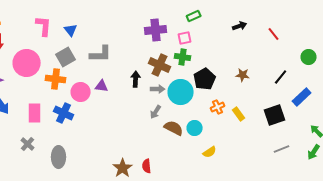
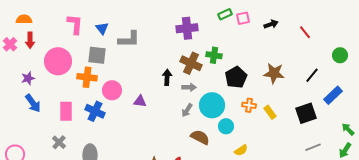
pink square: (185, 38) -> (243, 18), moved
gray L-shape: (101, 54) -> (129, 39), moved
gray square: (66, 57) -> (97, 55), turned 36
brown star: (243, 75) -> (274, 73), size x1.5
purple triangle: (102, 86) -> (140, 101), moved
cyan circle: (181, 92) -> (212, 105), moved
orange cross: (218, 107) -> (249, 105), turned 32
brown semicircle: (174, 128) -> (200, 137), moved

